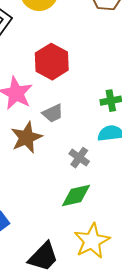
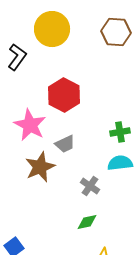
green diamond: (76, 196) -> (87, 222), size x0.7

